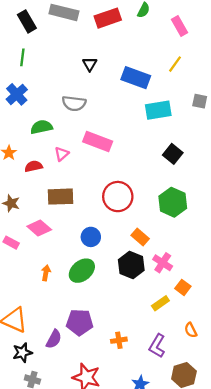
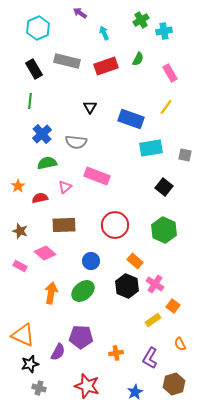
blue cross: (17, 94) -> (42, 134), moved
gray square: (200, 101) -> (185, 155), moved
orange arrow: (46, 273) -> (51, 293), size x1.5

